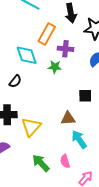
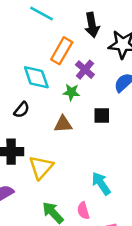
purple cross: (65, 49) -> (85, 70), turned 35
black square: (85, 96) -> (102, 115), moved
brown triangle: (68, 118) -> (63, 124), moved

